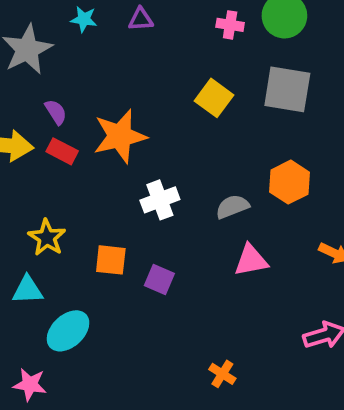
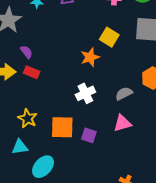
orange star: (120, 136) -> (90, 57), moved, size x0.7
orange square: (111, 260) -> (62, 127), size x1.4
pink triangle: (251, 260) -> (122, 123), moved

